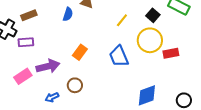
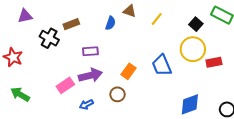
yellow line: (122, 20) -> (157, 19), moved
purple rectangle: (26, 42) -> (90, 51), moved
orange rectangle: (80, 52) -> (129, 71), moved
blue arrow: (52, 97) -> (86, 104), moved

